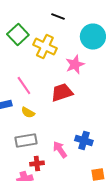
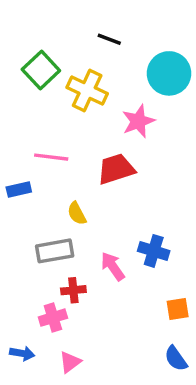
pink line: (24, 86) -> (51, 157), turned -48
yellow semicircle: (28, 112) -> (77, 213), moved, turned 32

